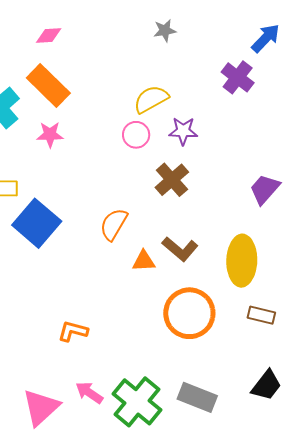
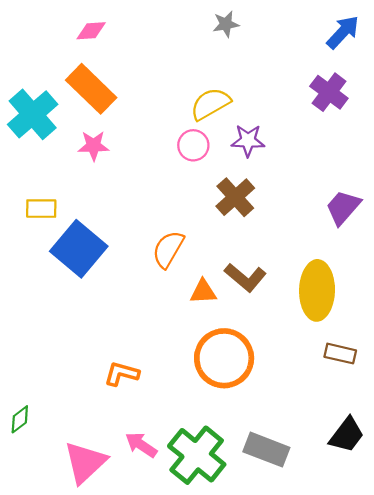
purple cross: (238, 77) -> (329, 92), moved
orange circle: (189, 313) -> (224, 358), moved

